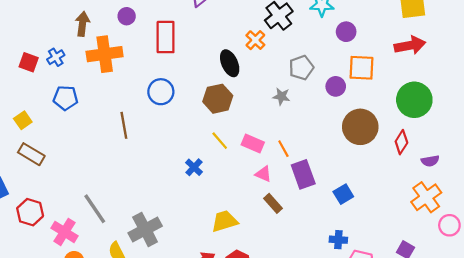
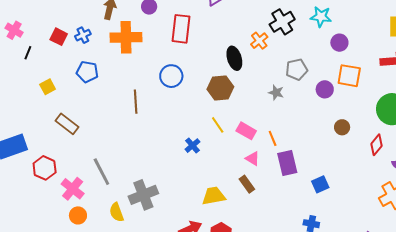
brown circle: (360, 127) -> (342, 127), size x0.5
brown rectangle: (31, 154) -> (67, 124), moved
brown rectangle: (273, 203) -> (247, 184), moved

